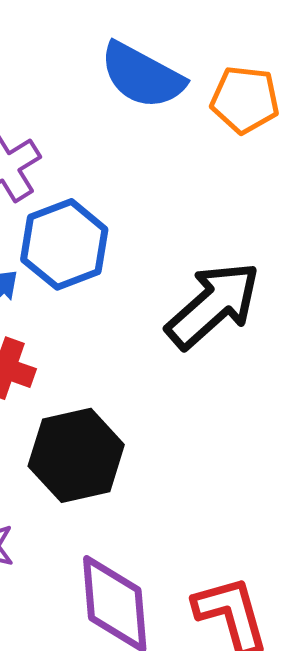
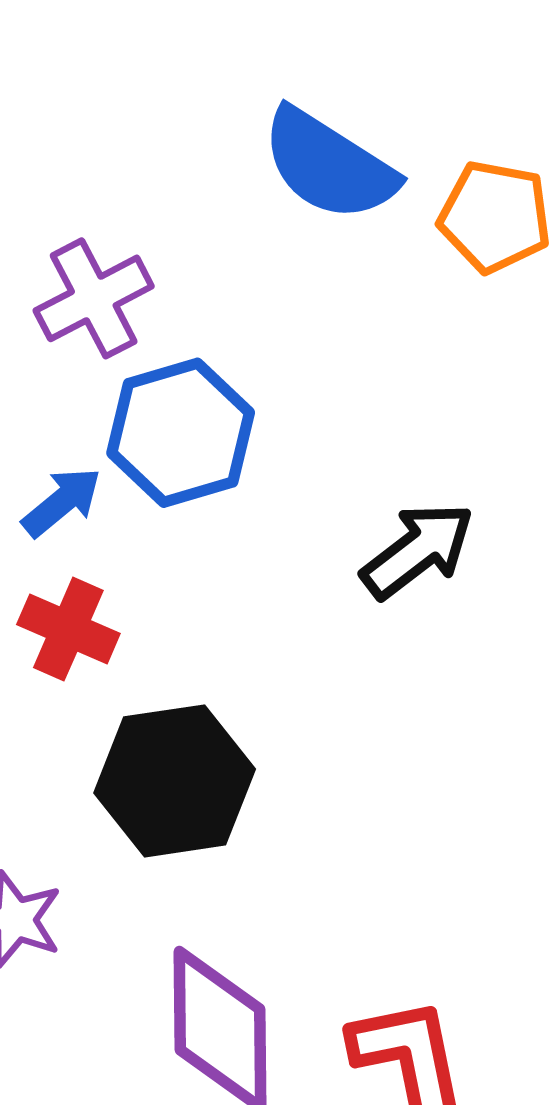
black arrow: (213, 305) -> (418, 550), size x0.7

